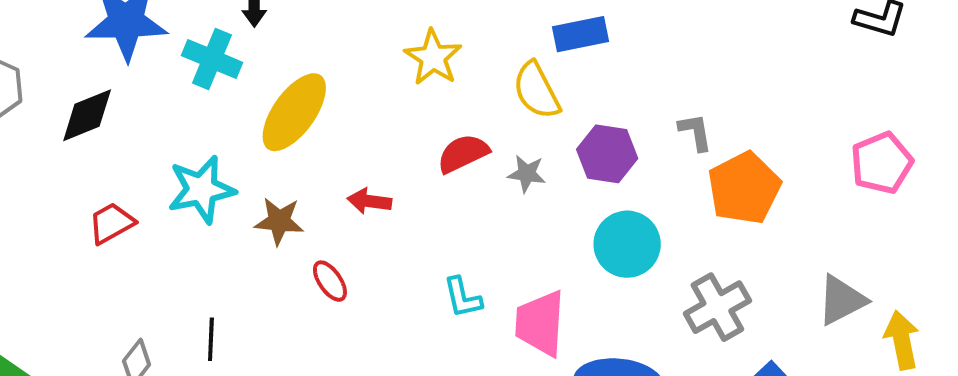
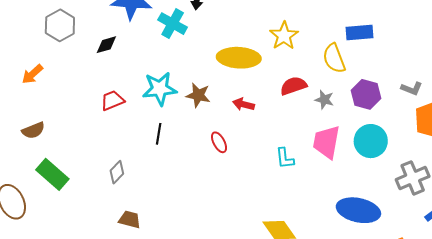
yellow ellipse: (294, 112) -> (239, 58), moved, turned 51
black diamond: (87, 115) -> (106, 45), size x0.7
gray L-shape: (695, 132) -> (412, 89), turned 115
brown star: (279, 221) -> (198, 95), moved
pink trapezoid: (540, 323) -> (326, 142), moved
black line: (211, 339) -> (159, 134), moved

